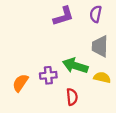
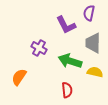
purple L-shape: (63, 16) -> (66, 25), moved, turned 80
purple cross: (48, 75) -> (39, 48), moved, turned 35

